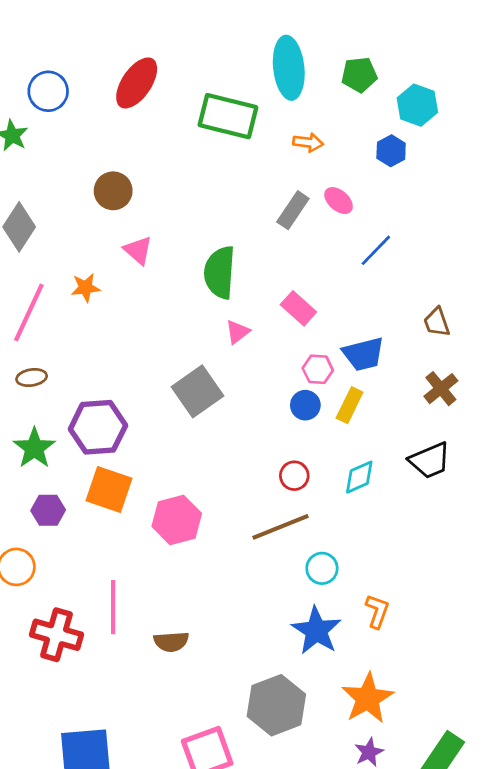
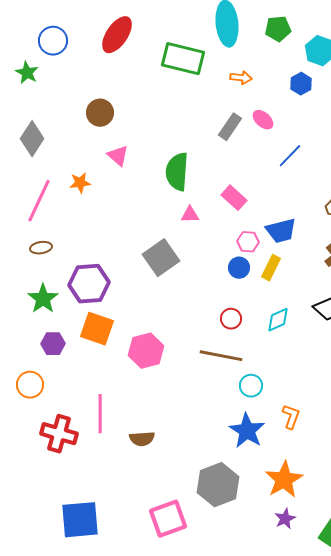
pink triangle: (238, 332) -> (190, 215), turned 36
brown line: (280, 527) -> (221, 356), turned 33

